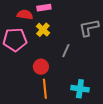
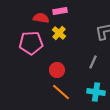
gray line: (66, 51) -> (93, 62), moved
orange line: (45, 89) -> (61, 92), turned -42

